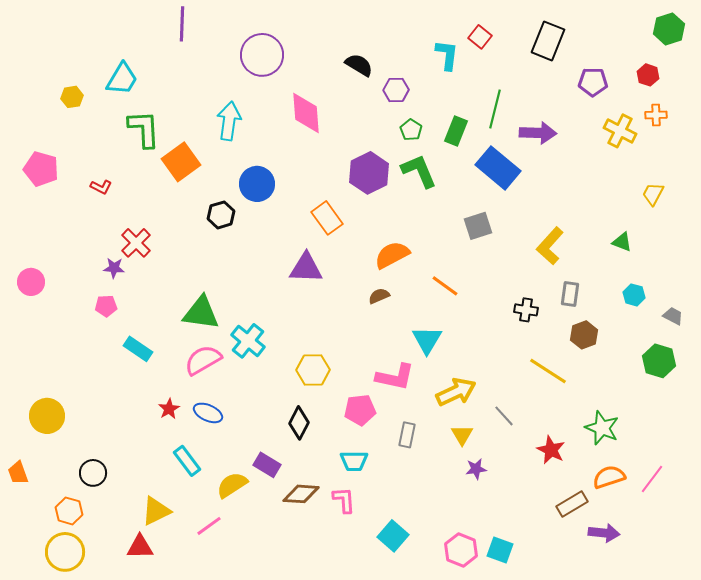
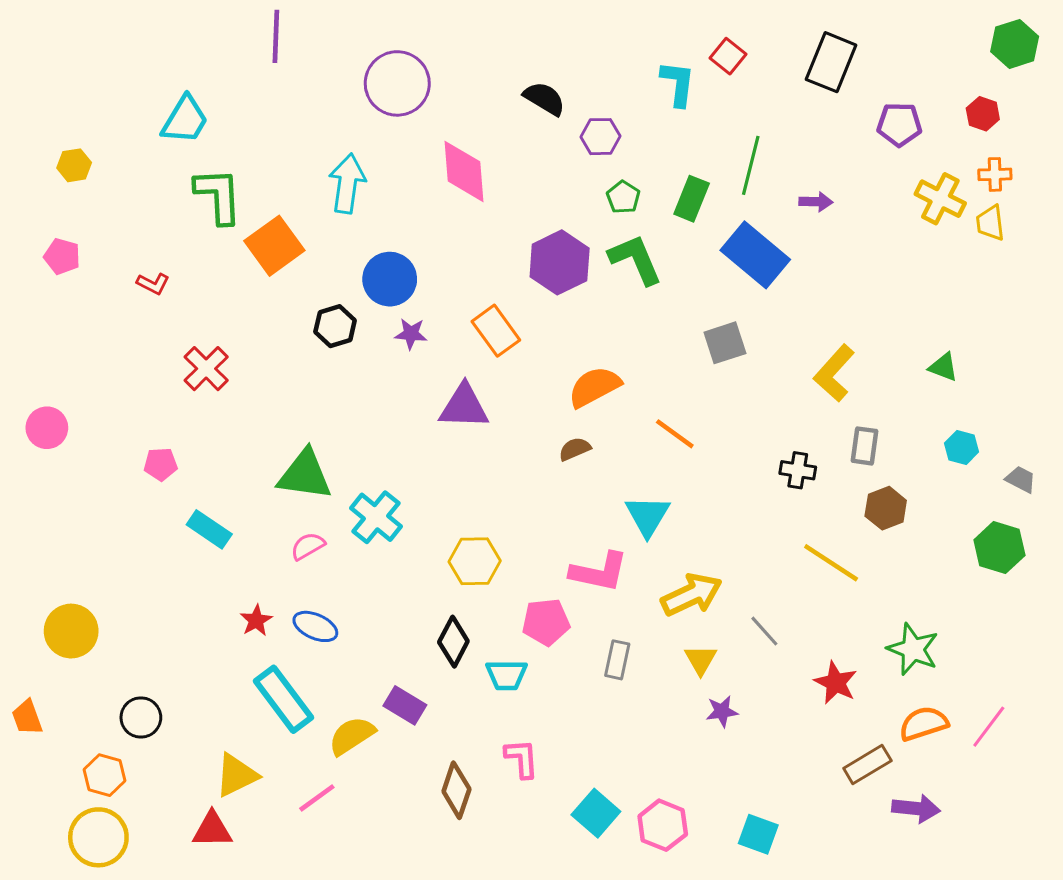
yellow hexagon: (72, 97) -> (74, 165), moved
purple arrow: (538, 133) -> (816, 202), size x0.6
pink pentagon: (41, 169) -> (62, 256), size x0.7
yellow trapezoid: (653, 194) -> (990, 223), moved, turned -35
purple star: (114, 268) -> (411, 334), moved
pink semicircle: (203, 360) -> (308, 546), size x0.6
cyan rectangle: (187, 461) -> (283, 699), size x1.4
cyan trapezoid: (354, 461) -> (506, 675), moved
brown diamond: (301, 494) -> (456, 790), moved, turned -75
pink hexagon: (461, 550) -> (663, 825), moved

